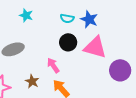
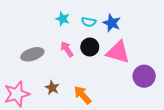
cyan star: (26, 15) -> (63, 19), moved
pink arrow: (53, 65) -> (67, 49), moved

